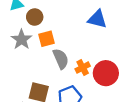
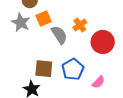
orange cross: (83, 68) -> (80, 25), moved

